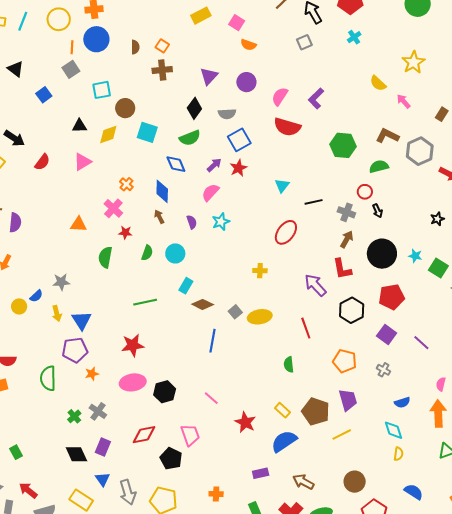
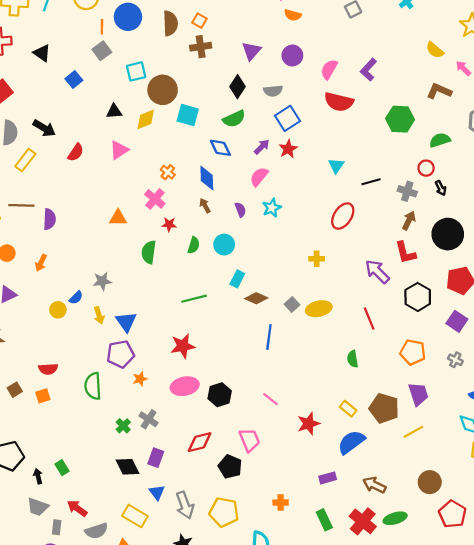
brown semicircle: (135, 47) -> (170, 23), size x1.6
brown circle: (125, 108) -> (163, 90), size x1.4
brown L-shape: (387, 136) -> (439, 91), moved
red star: (245, 422) -> (309, 424), turned 30

